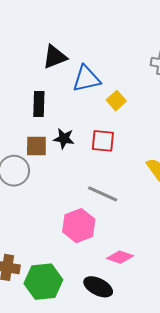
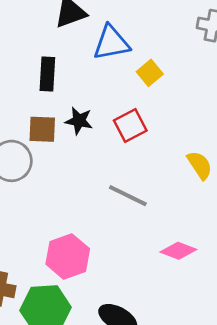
red square: (103, 141) -> (130, 126), turned -35
pink hexagon: (79, 226) -> (68, 256), moved
pink diamond: (120, 257) -> (178, 251), moved

